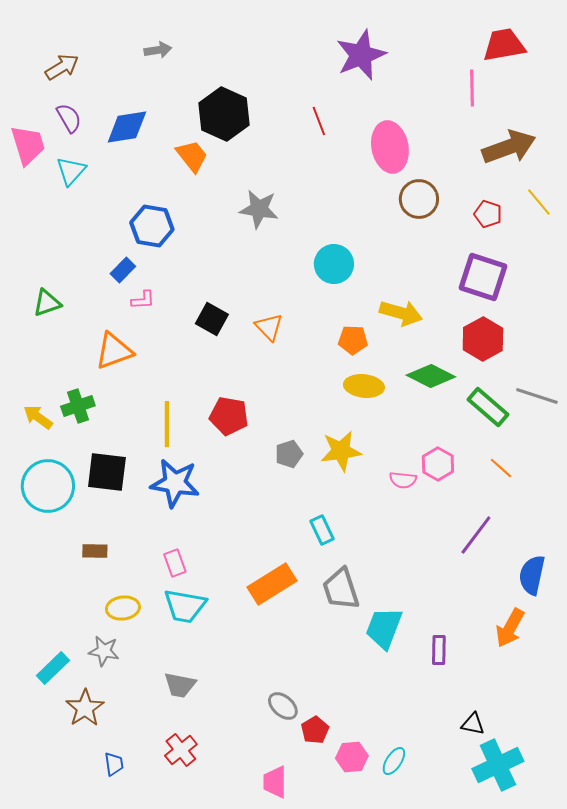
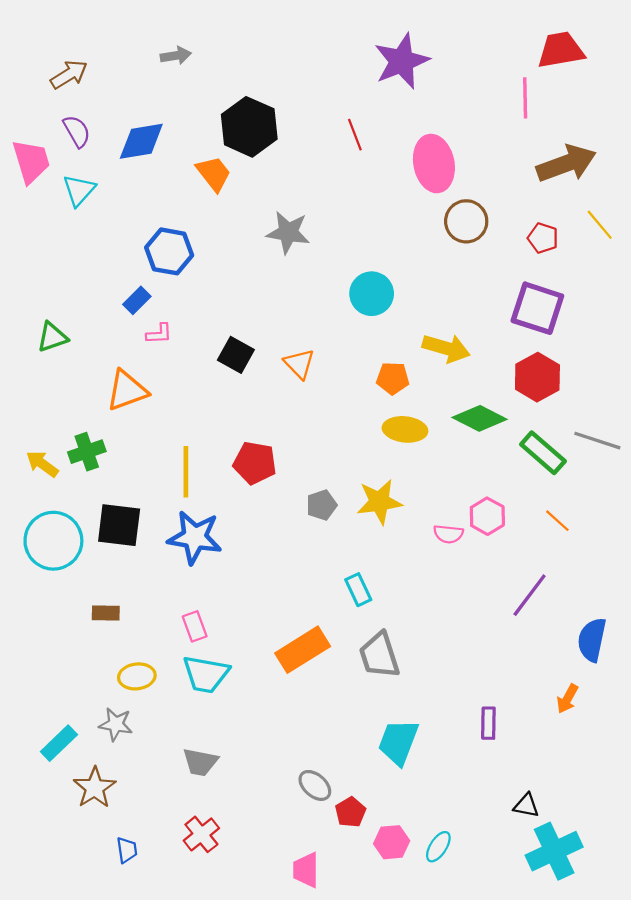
cyan trapezoid: (384, 628) -> (398, 742), moved
orange arrow: (510, 628) -> (567, 699), size x0.7

